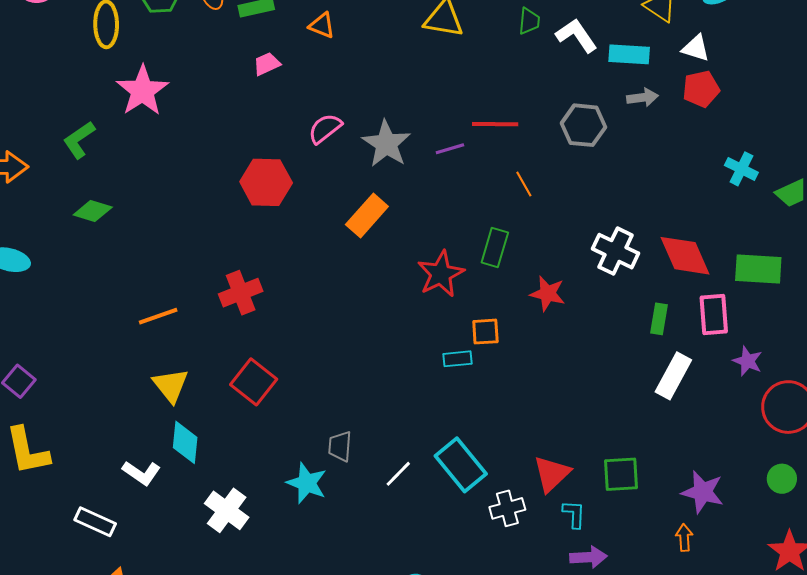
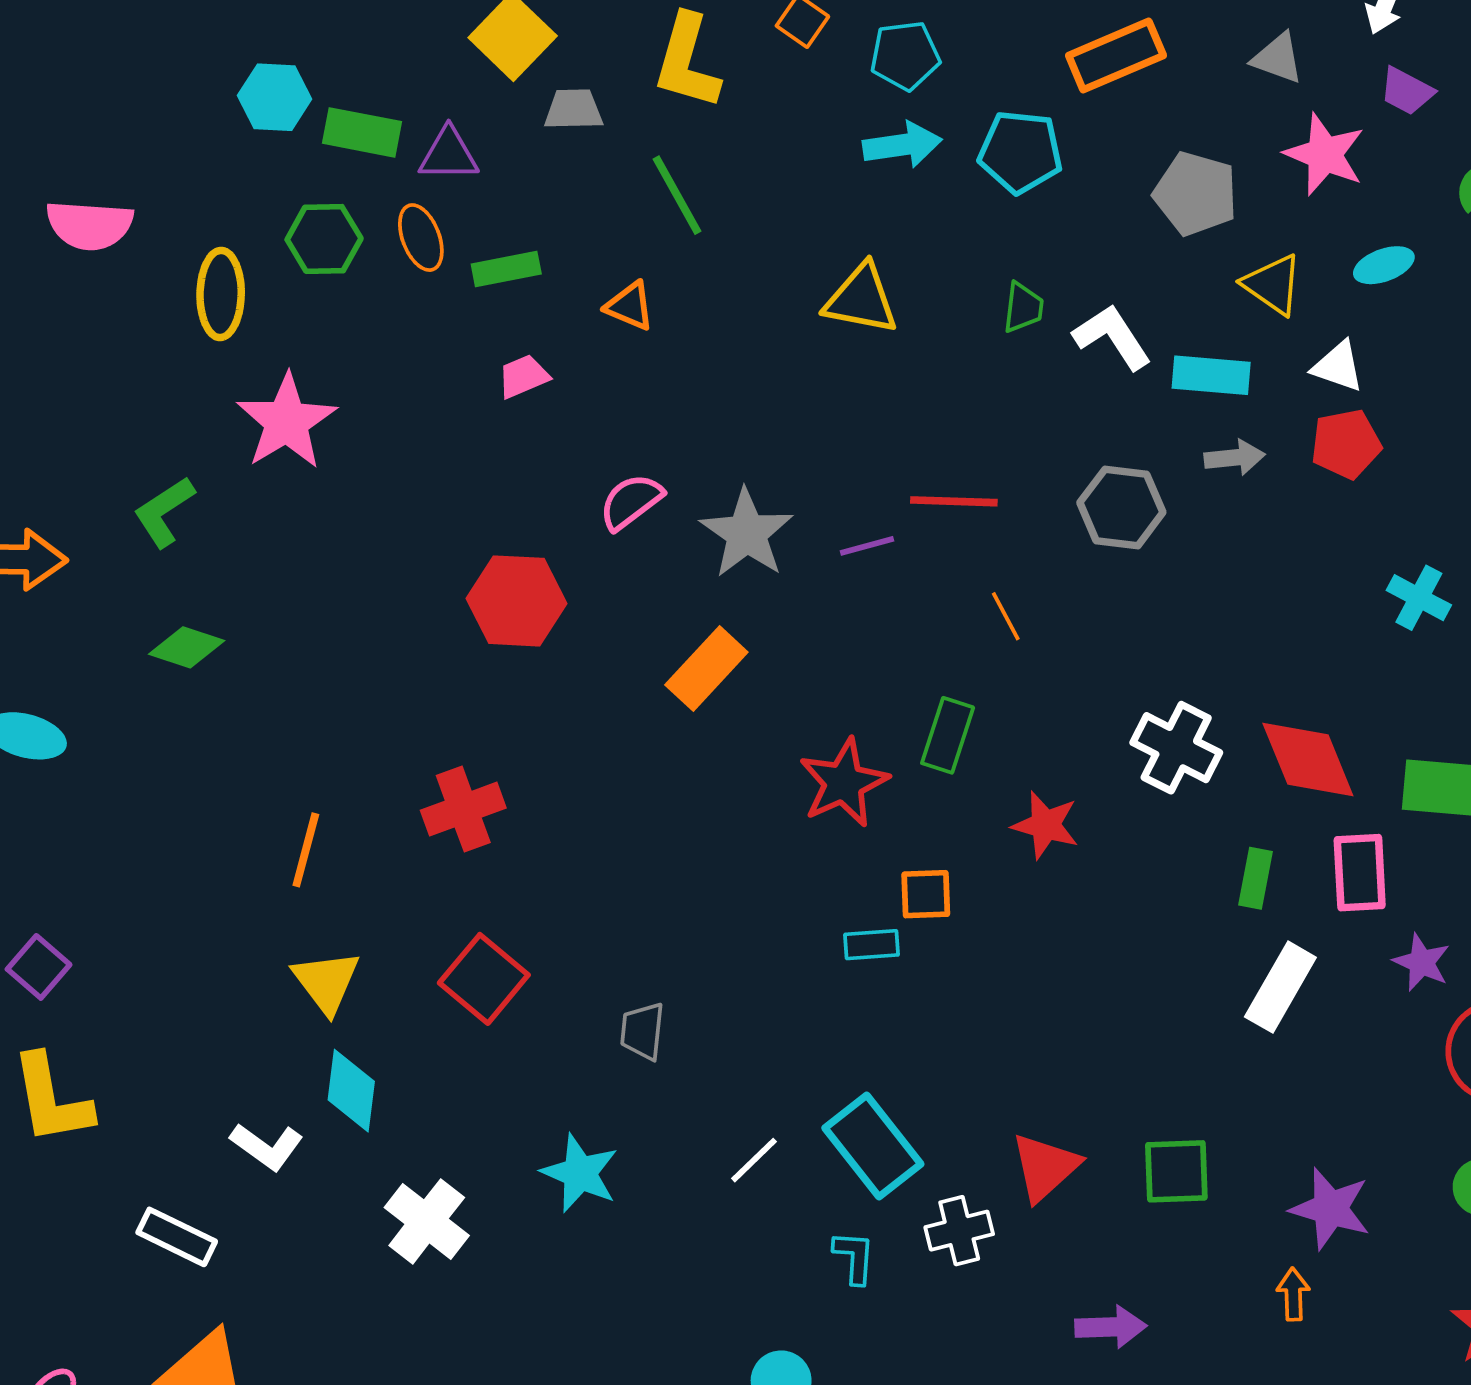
orange line: (158, 316) -> (306, 850), turned -57
gray trapezoid: (340, 446) -> (642, 1031), moved
cyan L-shape: (574, 514) -> (854, 1257), moved

